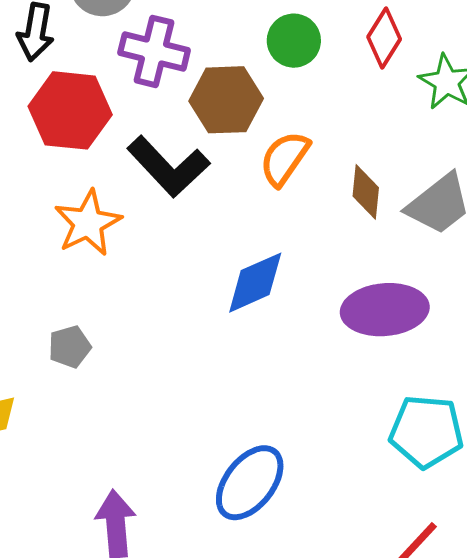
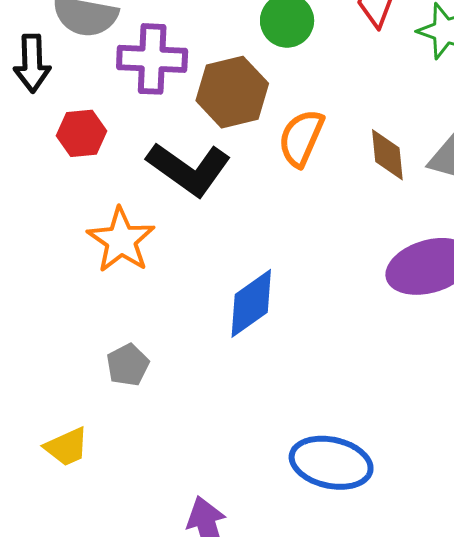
red hexagon: (70, 110) -> (82, 133), size x0.6
blue diamond: (255, 283) -> (251, 303), moved
blue ellipse: (250, 483) -> (331, 463), turned 76

